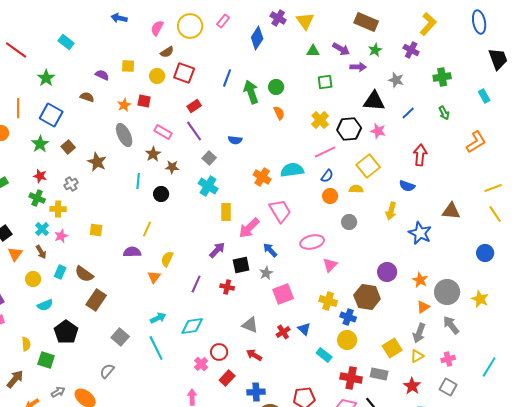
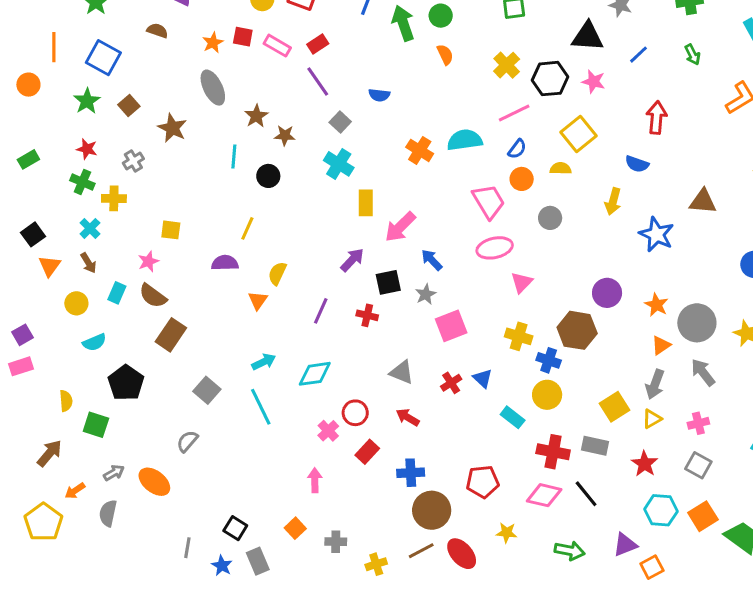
pink rectangle: (163, 132) -> (277, 46), moved
pink trapezoid: (280, 211) -> (489, 201), moved
pink star: (61, 236) -> (148, 261), moved

